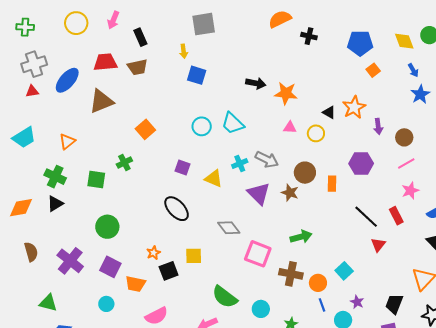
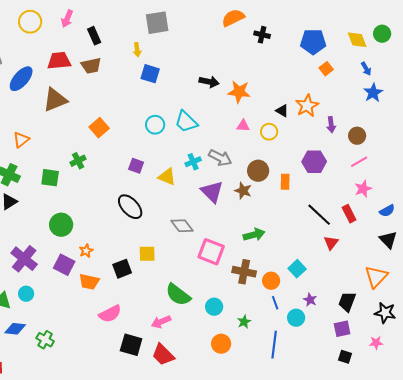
orange star: (153, 253) -> (86, 251), moved
cyan circle: (106, 304) -> (26, 294), moved

